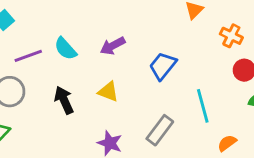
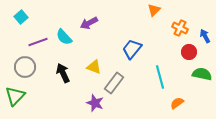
purple arrow: (113, 46) -> (89, 23), moved
gray rectangle: (160, 130) -> (114, 83), moved

